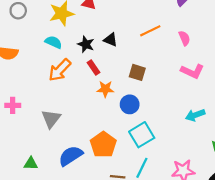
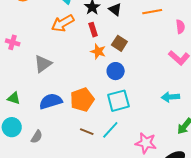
brown square: (137, 72) -> (119, 43), moved

